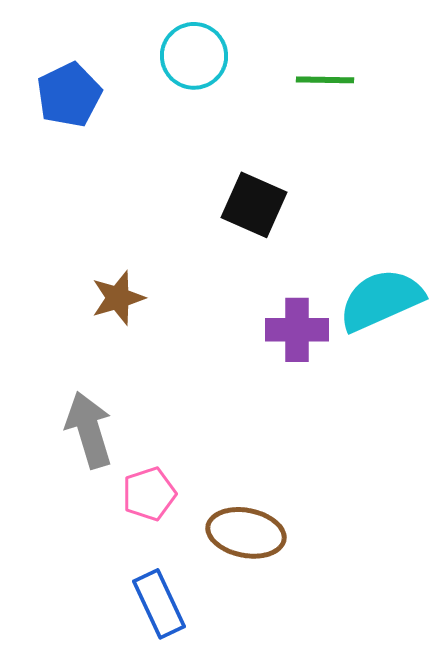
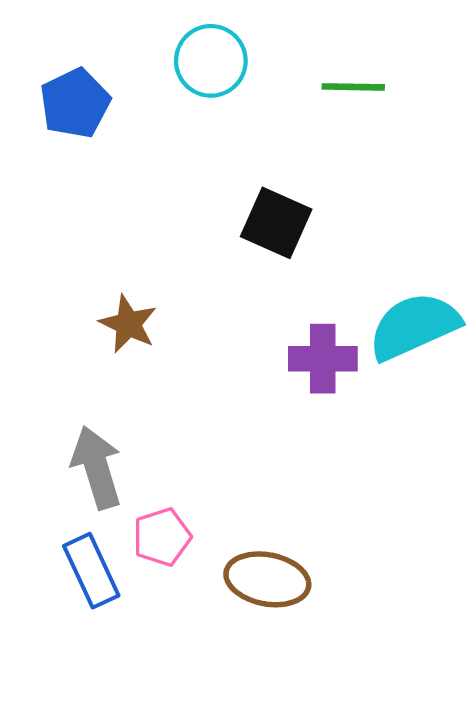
brown star: (118, 298) -> (128, 324), turned -30
blue rectangle: (159, 604) -> (91, 571), moved

